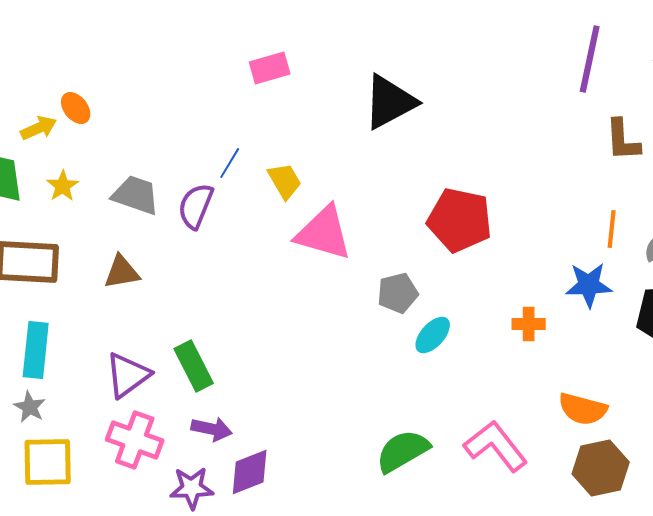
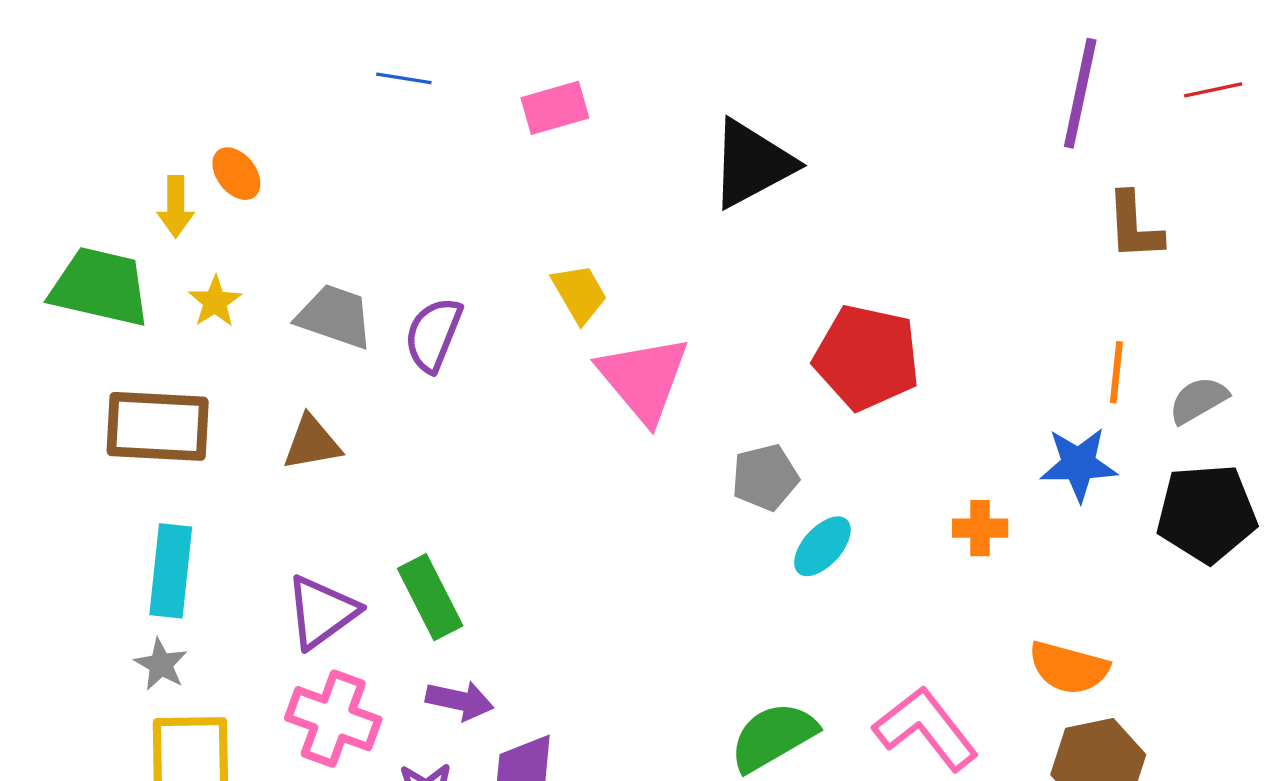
yellow arrow: (39, 128) -> (176, 206), turned 114
blue line: (230, 163) -> (404, 78), moved, turned 68
pink triangle: (324, 233) -> (644, 379), turned 34

